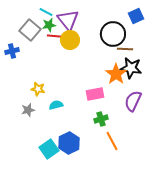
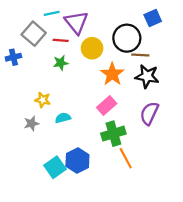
cyan line: (46, 12) -> (52, 13), turned -40
green star: (49, 25) -> (61, 63), moved
yellow circle: (70, 40) -> (92, 48), moved
orange star: (116, 74) -> (112, 74), moved
pink rectangle: (95, 94) -> (107, 105), turned -30
green cross: (101, 119) -> (113, 134), size x1.5

